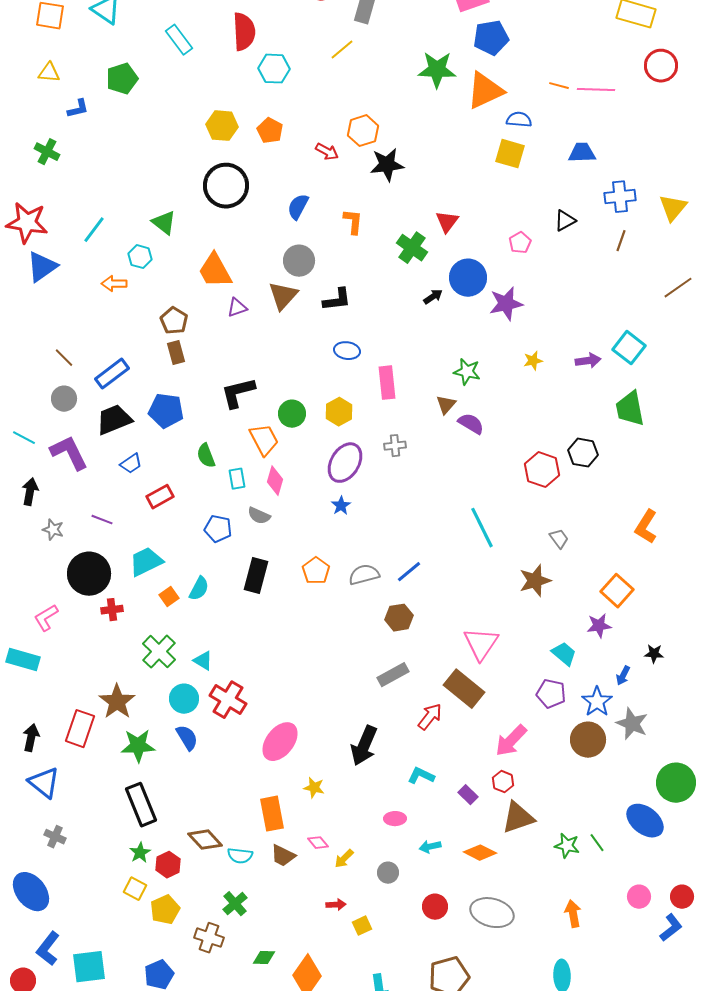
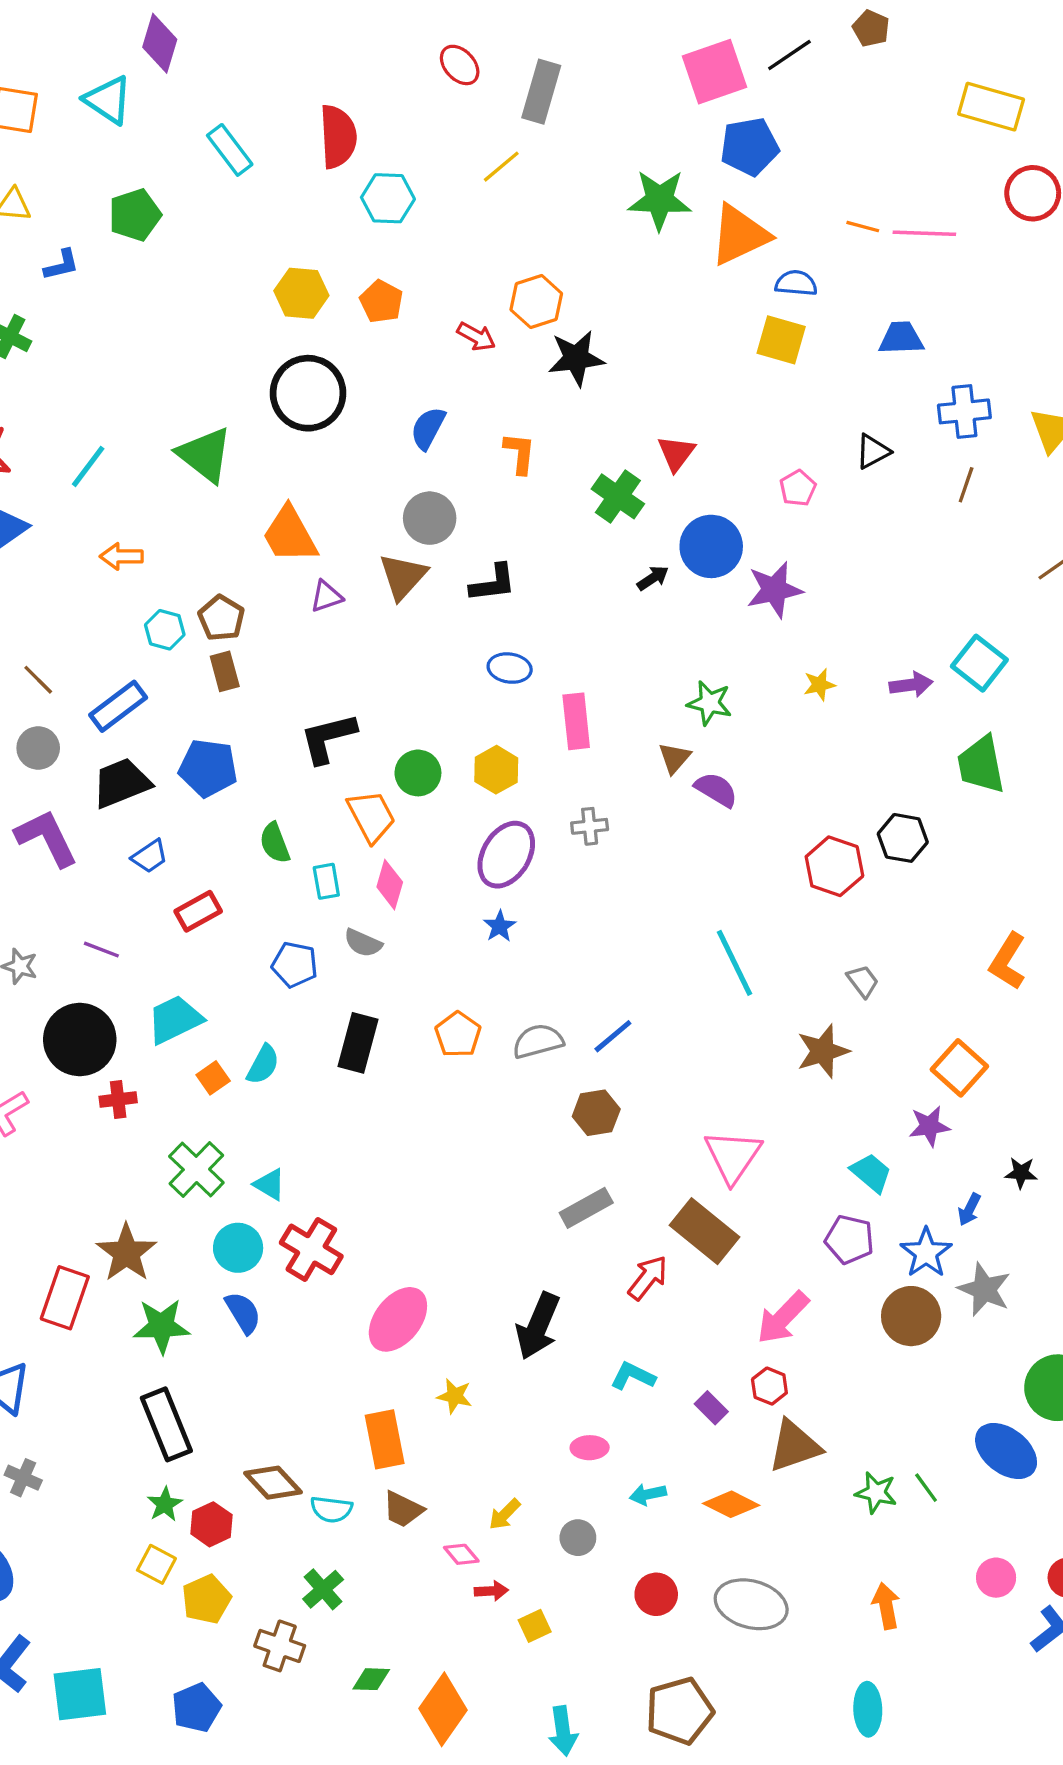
green triangle: (164, 223) -> (205, 455), size x1.4
cyan hexagon: (140, 257) -> (165, 630), moved
pink diamond: (318, 843) -> (461, 1554), moved

